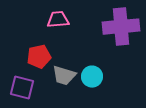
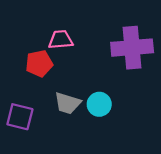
red pentagon: (39, 57) -> (39, 63), moved

